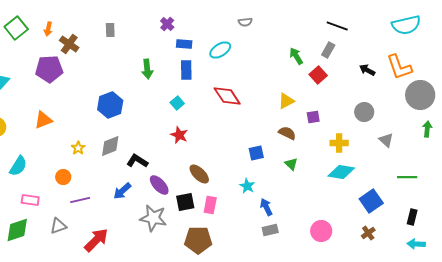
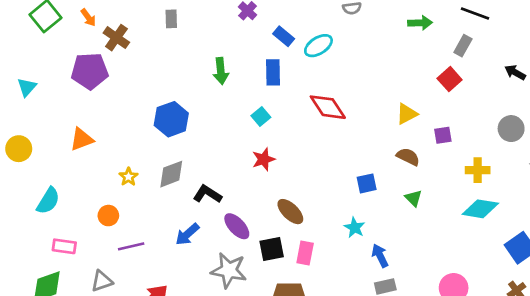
orange arrow: (48, 29) -> (88, 18), turned -48
blue rectangle: (184, 44) -> (284, 36), moved, turned 35
green arrow: (296, 56) -> (420, 23), moved, turned 120
red star: (179, 135) -> (264, 159), turned 30

